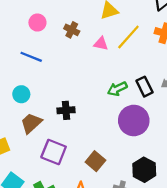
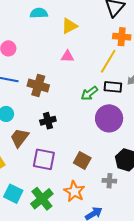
brown cross: (72, 30) -> (38, 86), moved, size x1.5
yellow line: (128, 37) -> (108, 61), moved
black rectangle: (144, 87) -> (113, 87), turned -48

